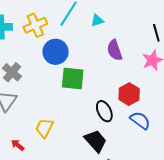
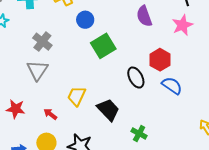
blue circle: (56, 52) -> (85, 20), size x0.7
green square: (73, 79) -> (103, 46), turned -35
black trapezoid: (96, 141) -> (108, 110), moved

